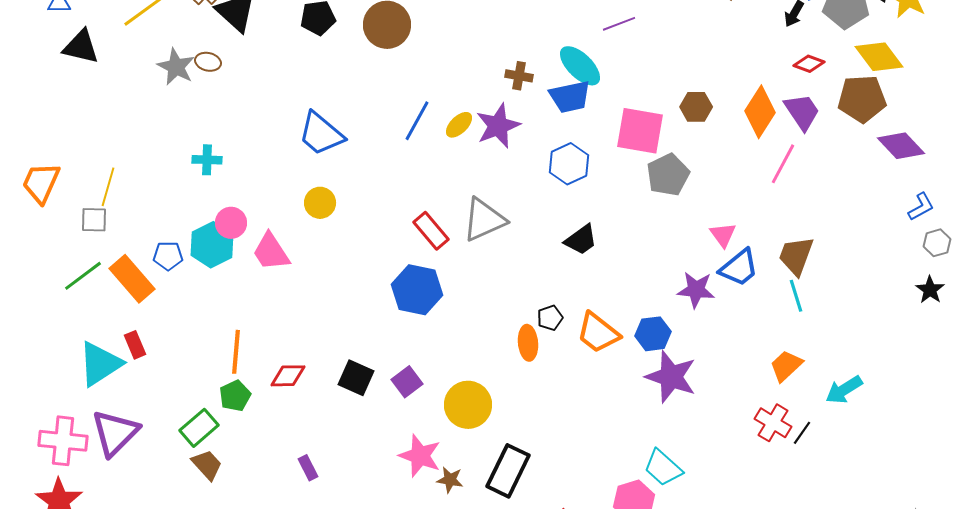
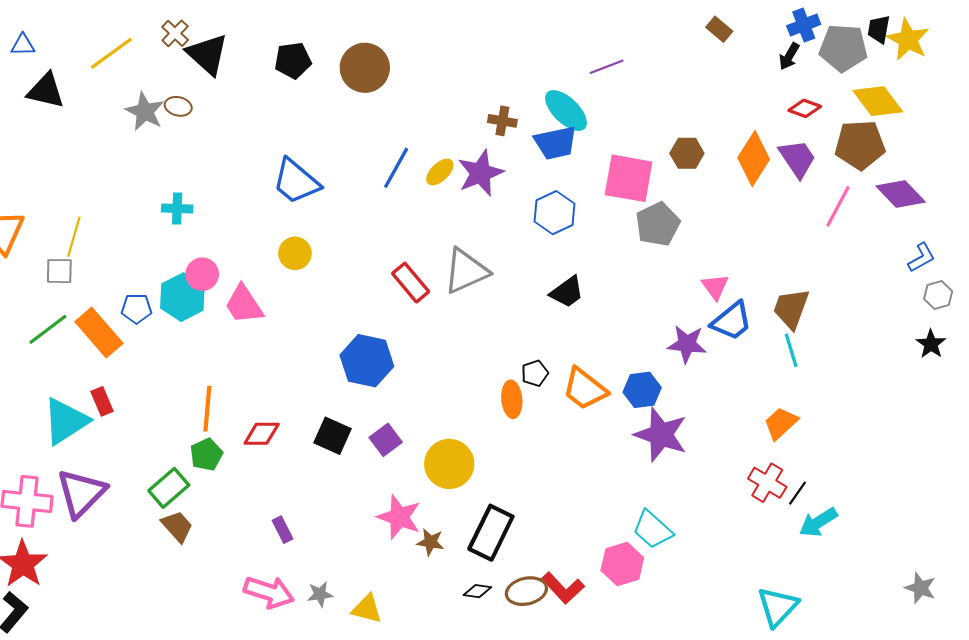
pink line: (783, 164) -> (838, 206), moved
blue hexagon: (417, 290) -> (367, 361), moved
cyan arrow: (844, 390) -> (818, 522), moved

